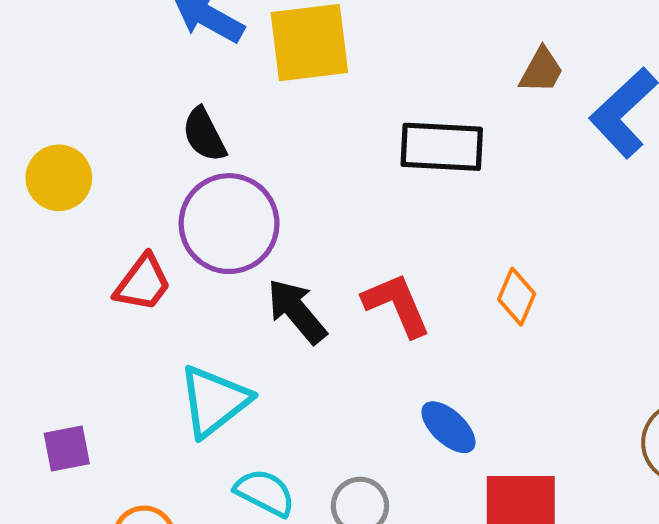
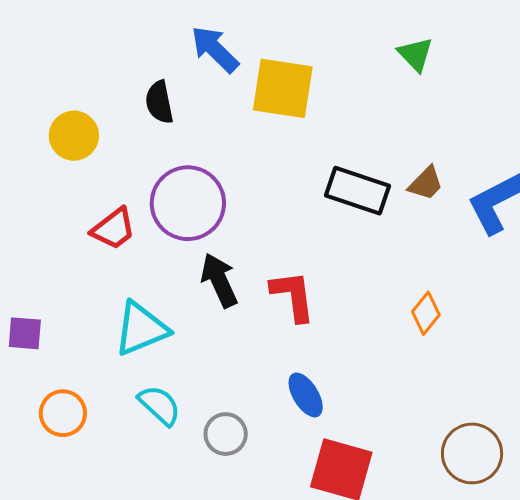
brown trapezoid: (541, 70) -> (426, 183), moved
black semicircle: (204, 135) -> (159, 102), moved
orange diamond: (517, 297) -> (426, 313), moved

